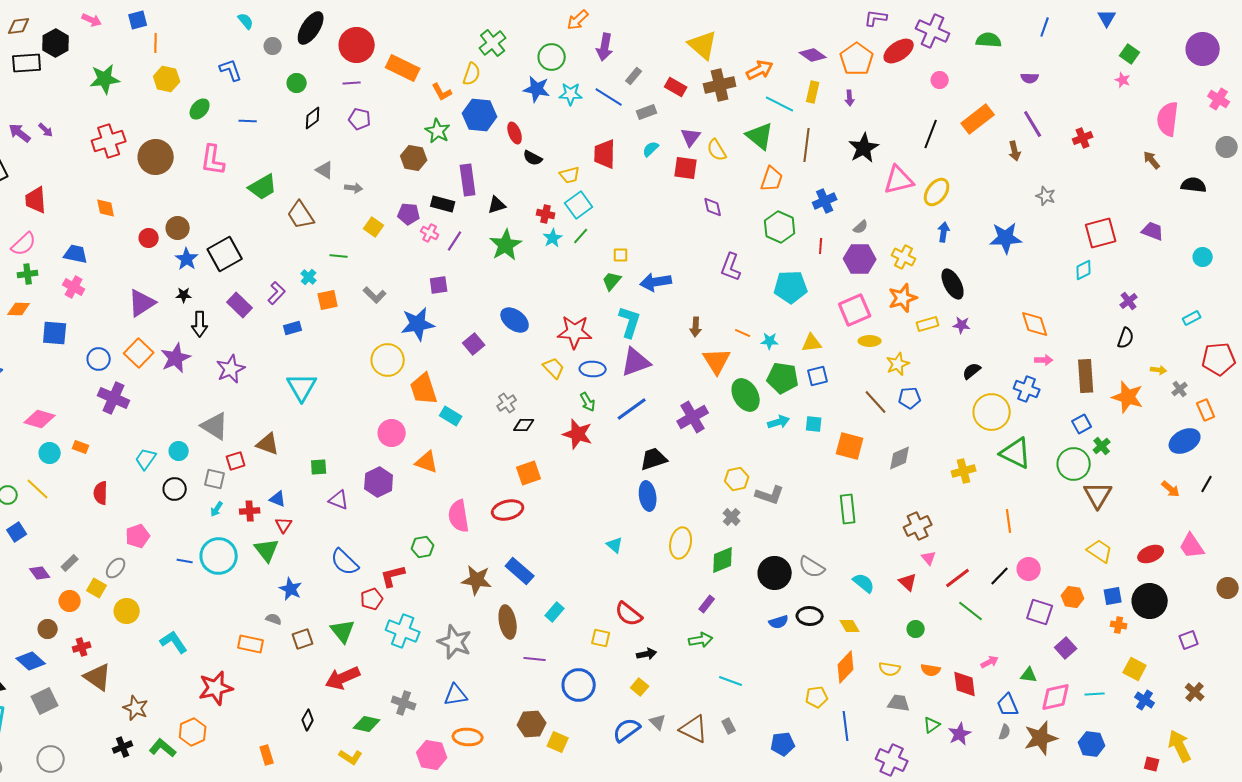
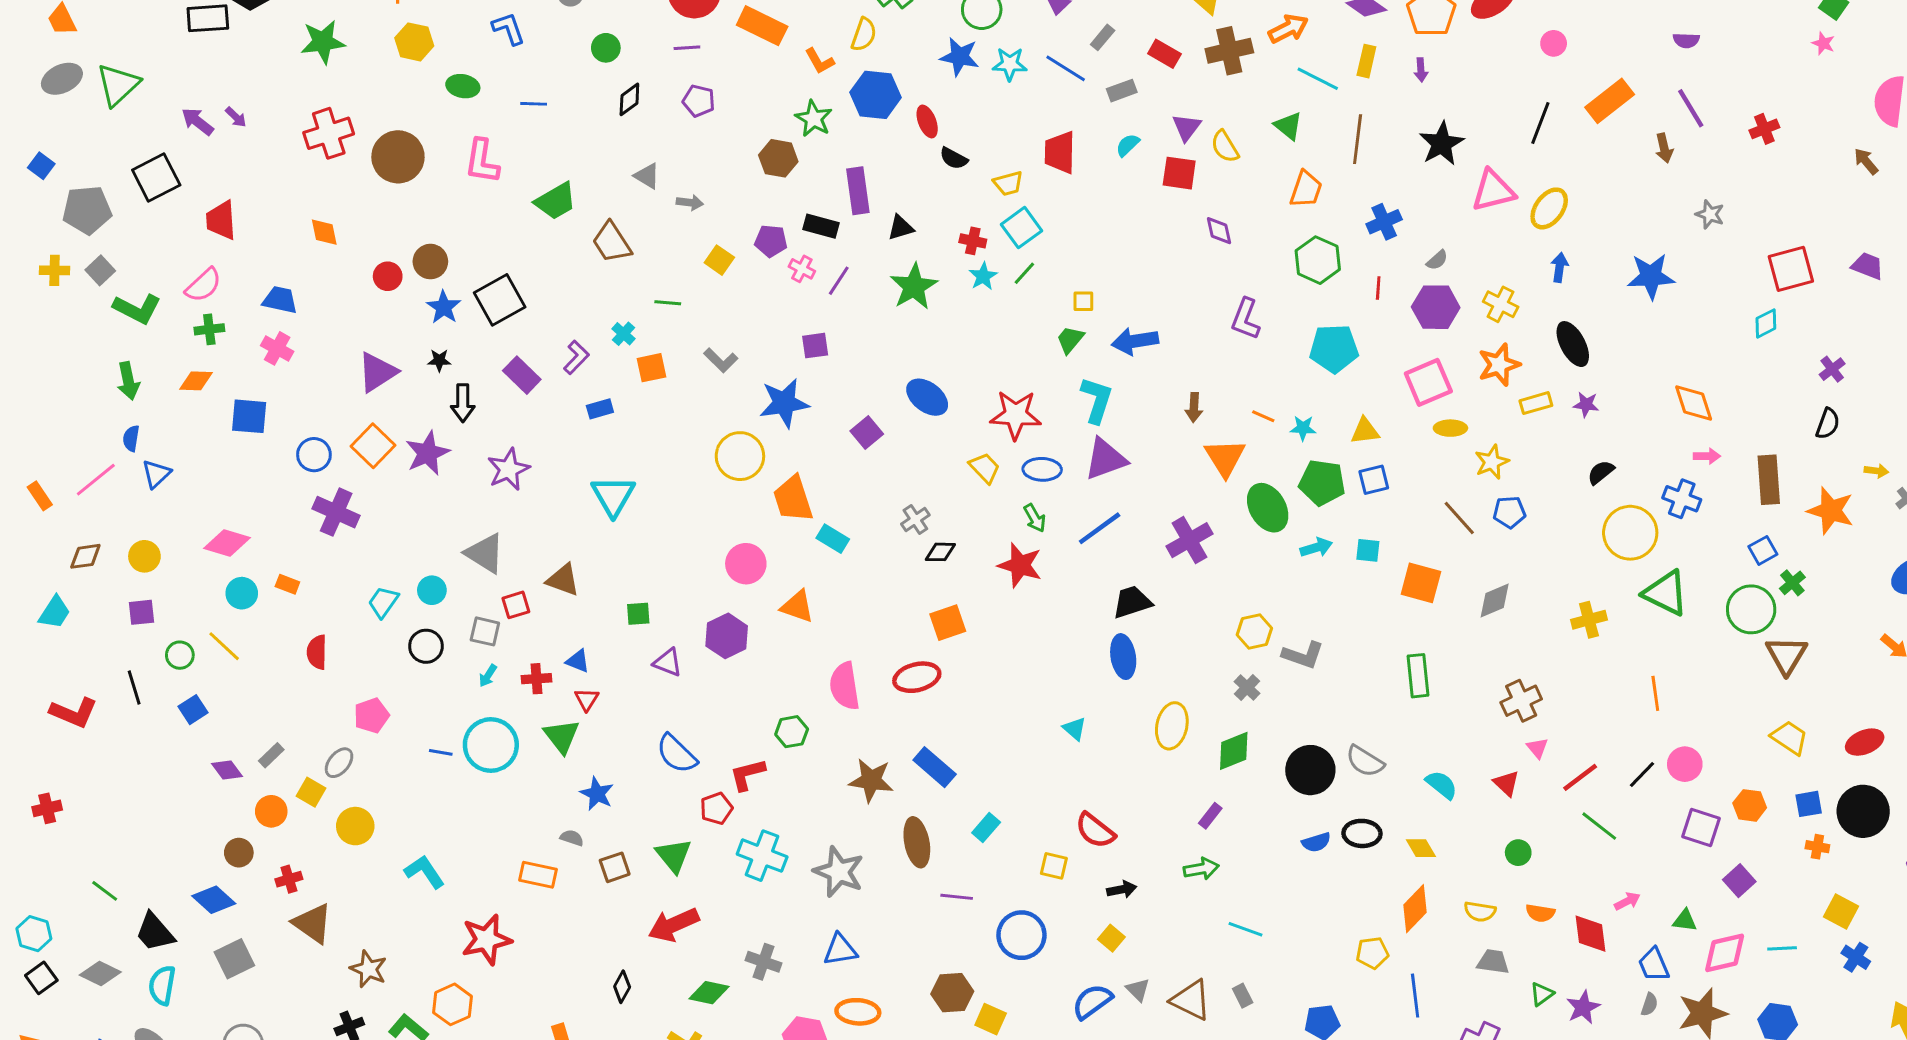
green ellipse: (200, 109) -> (463, 86), turned 60
green triangle: (760, 136) -> (1288, 126), size x0.7

